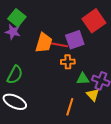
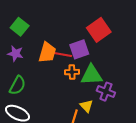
purple star: (13, 32) -> (15, 53), moved
green triangle: (83, 79) -> (92, 75), moved, size x1.6
yellow triangle: (93, 95) -> (86, 106), moved

